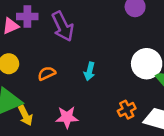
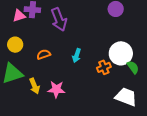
orange cross: (127, 110) -> (104, 67), moved
yellow arrow: (25, 115) -> (35, 86), moved

